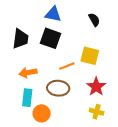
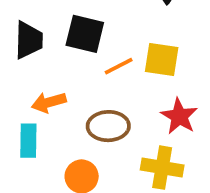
orange line: (67, 66) -> (119, 66), moved
cyan rectangle: (27, 98) -> (28, 141), moved
yellow cross: (97, 112) -> (162, 168), moved, size x1.5

